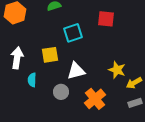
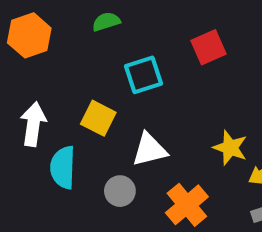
red square: (106, 19) -> (209, 47), turned -30
yellow square: (50, 55) -> (98, 118), turned 36
cyan semicircle: (32, 80) -> (63, 167), size x1.5

